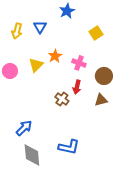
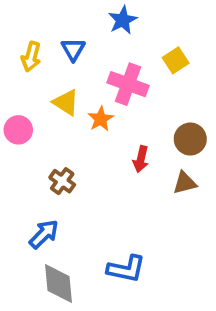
orange star: (55, 56) -> (101, 119), moved
pink cross: (79, 63) -> (128, 84), moved, size x1.5
yellow triangle: (36, 65) -> (66, 102), moved, turned -42
brown cross: (62, 99) -> (62, 181), moved

